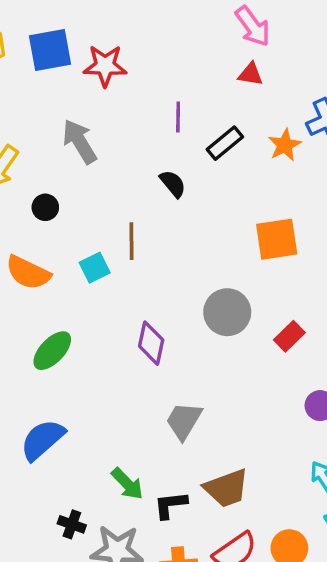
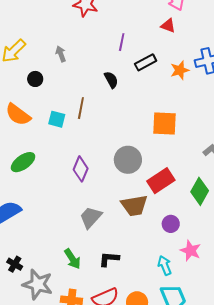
gray arrow: (80, 142) -> (61, 54), moved, size x0.6
cyan square: (95, 268) -> (57, 119), turned 30
red rectangle: (289, 336) -> (161, 181), size x1.5
green arrow: (127, 484) -> (72, 259), moved
brown trapezoid: (226, 488) -> (134, 205), moved
black L-shape: (170, 505) -> (109, 259), moved

